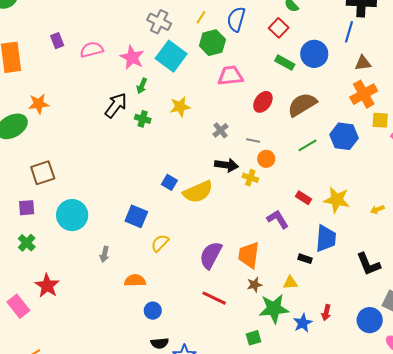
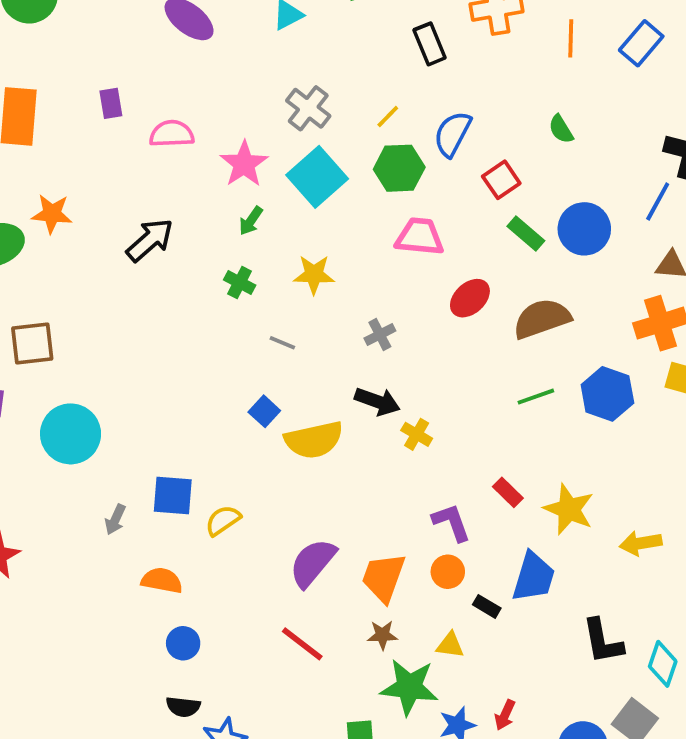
red square: (279, 28) -> (501, 180), moved
black arrow: (116, 105) -> (150, 240), moved
gray line: (253, 141) -> (282, 343), moved
orange circle: (266, 159) -> (448, 572), moved
yellow arrow: (377, 209) -> (641, 543), size x1.5
blue square: (136, 216) -> (173, 496), moved, turned -30

